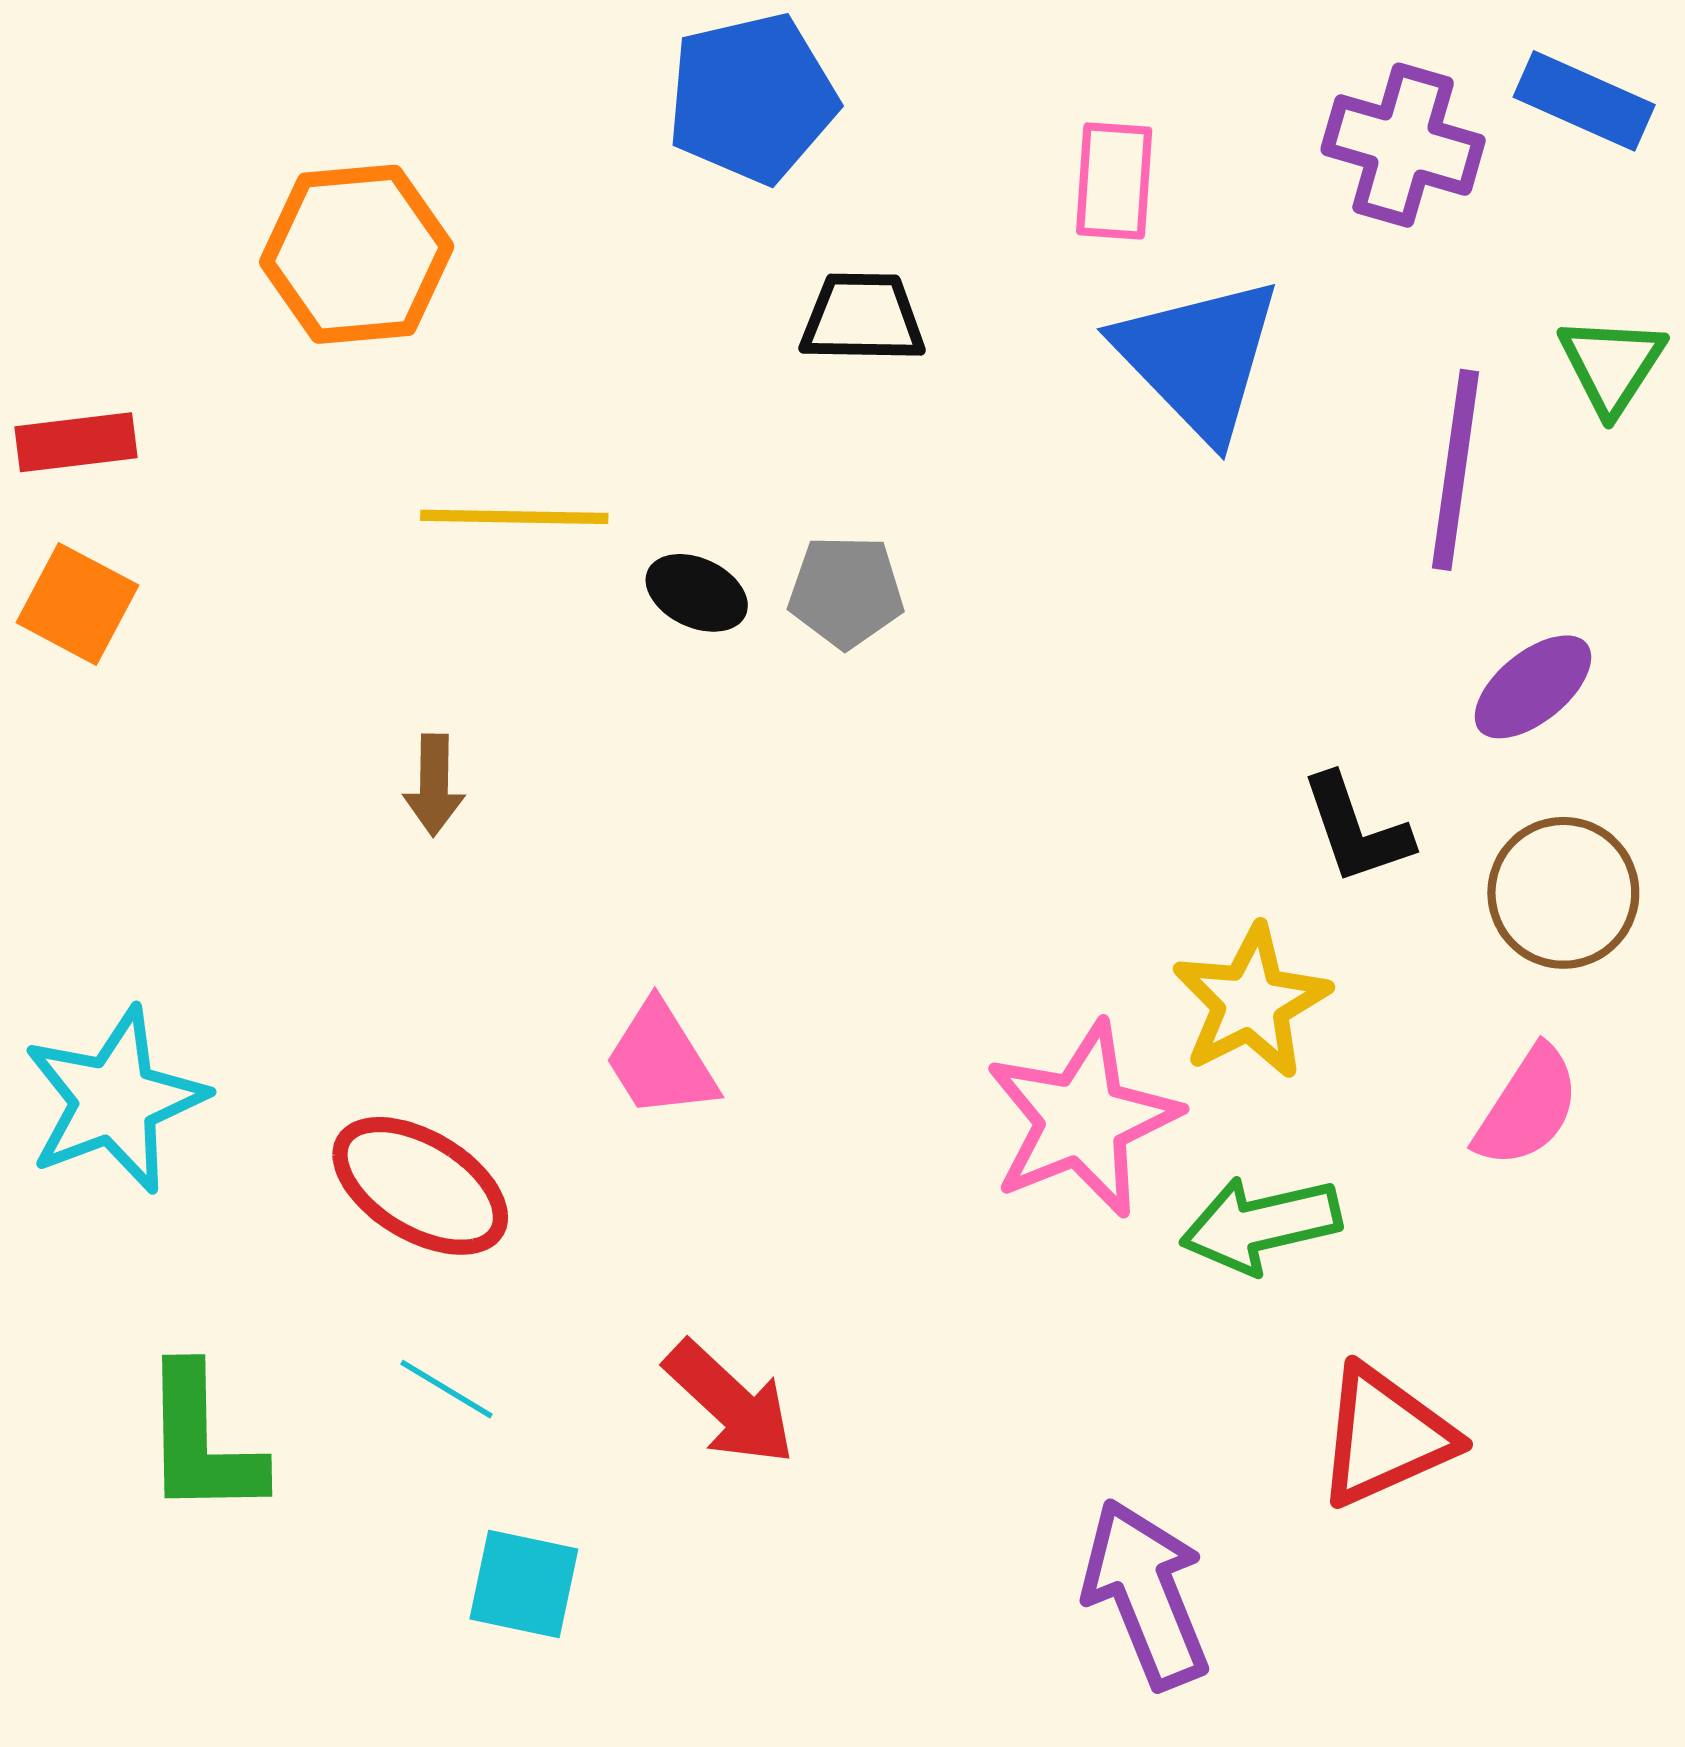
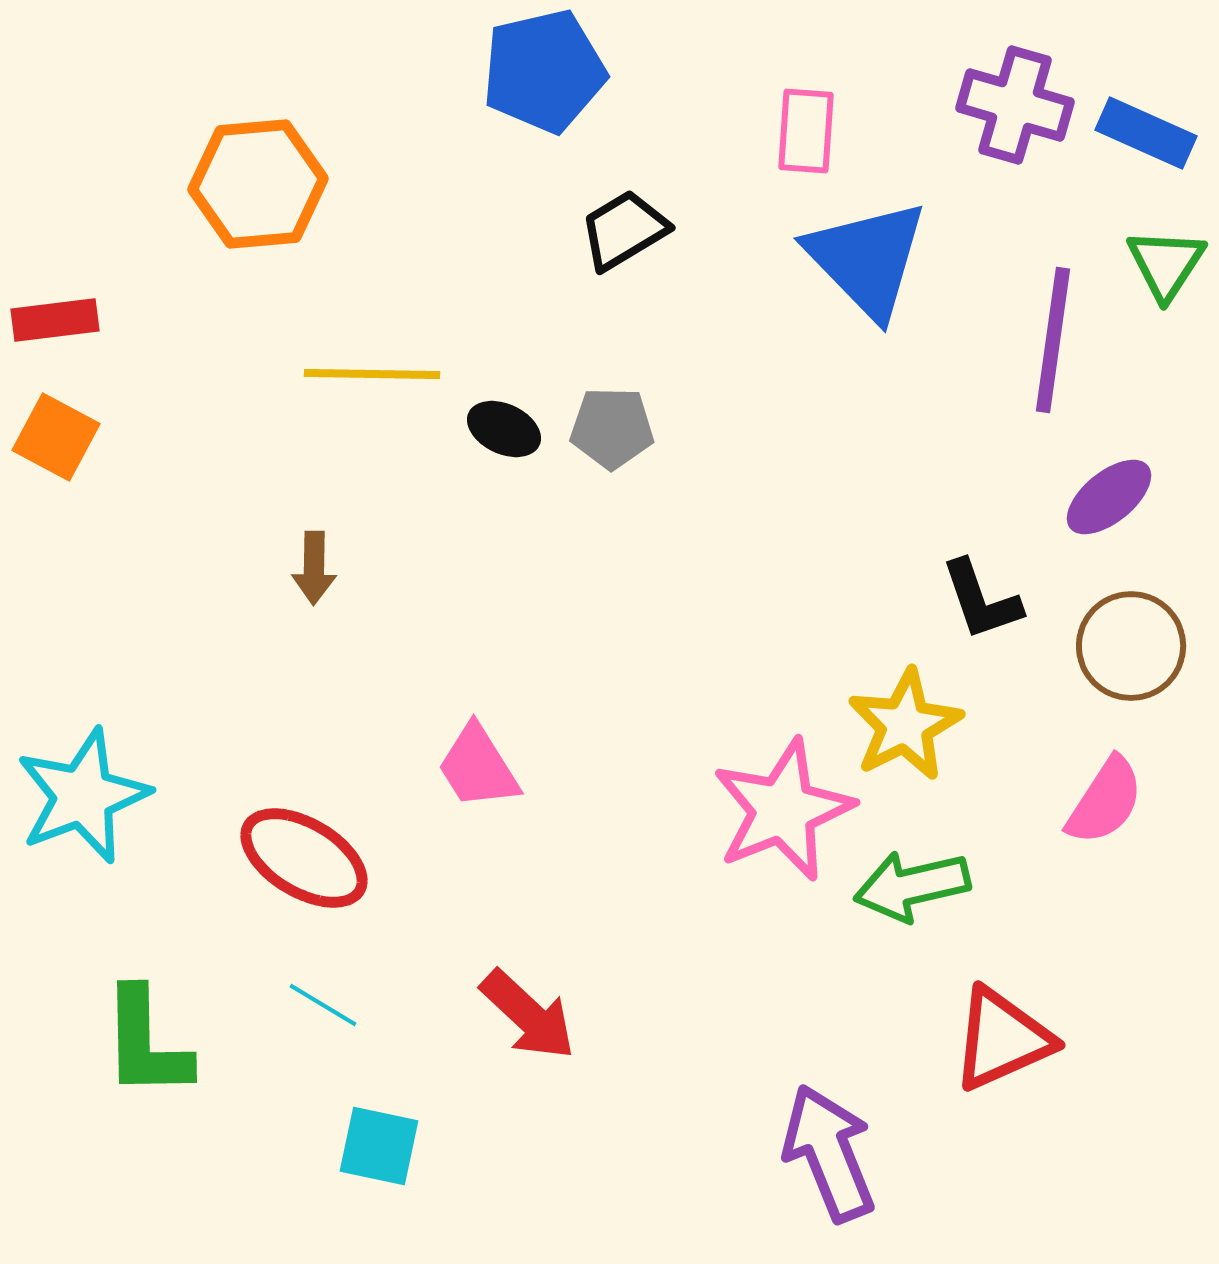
blue rectangle: (1584, 101) -> (1146, 133), moved
black trapezoid: (863, 318) -> (624, 230), turned -32

